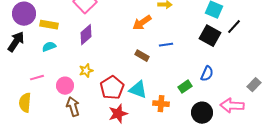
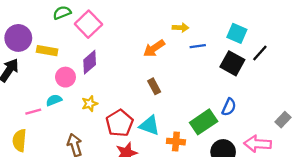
blue line: (166, 45) -> (198, 46), moved
cyan semicircle: (49, 47) -> (54, 100), moved
brown rectangle: (142, 56) -> (154, 86), turned 32
pink circle: (65, 86) -> (65, 77), moved
green rectangle: (185, 87) -> (204, 122), size x1.6

